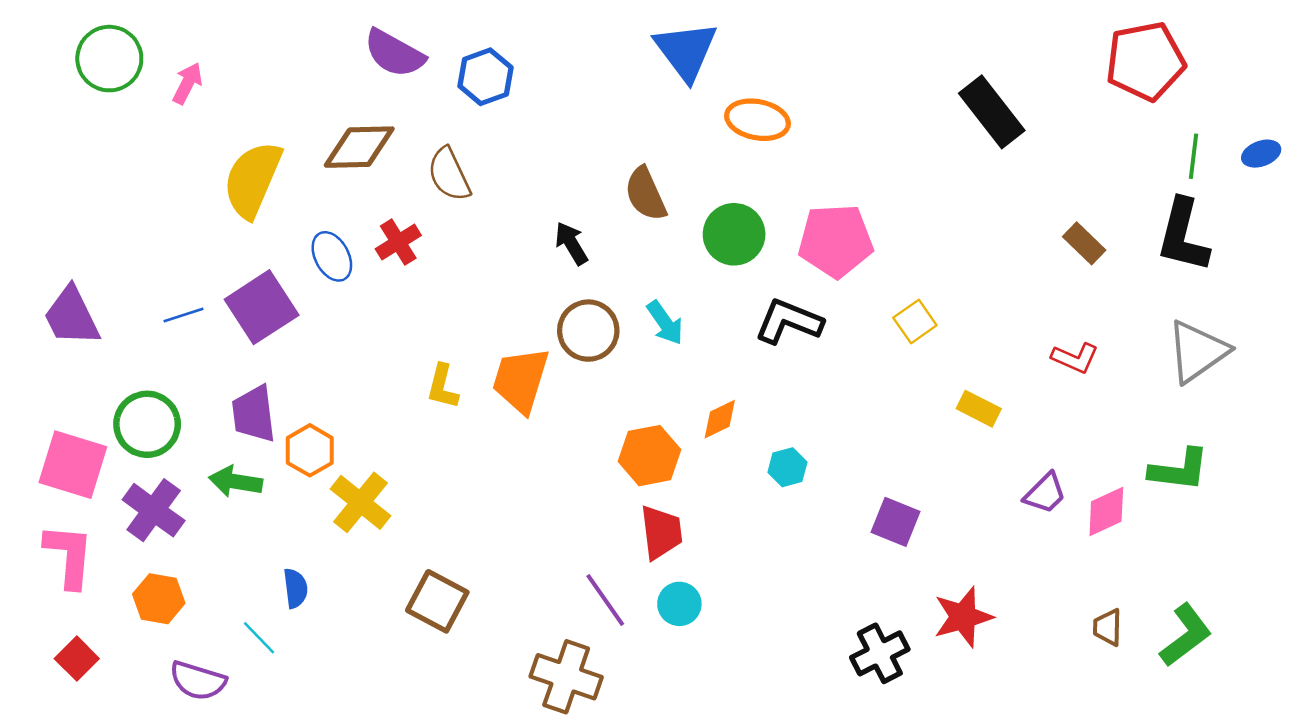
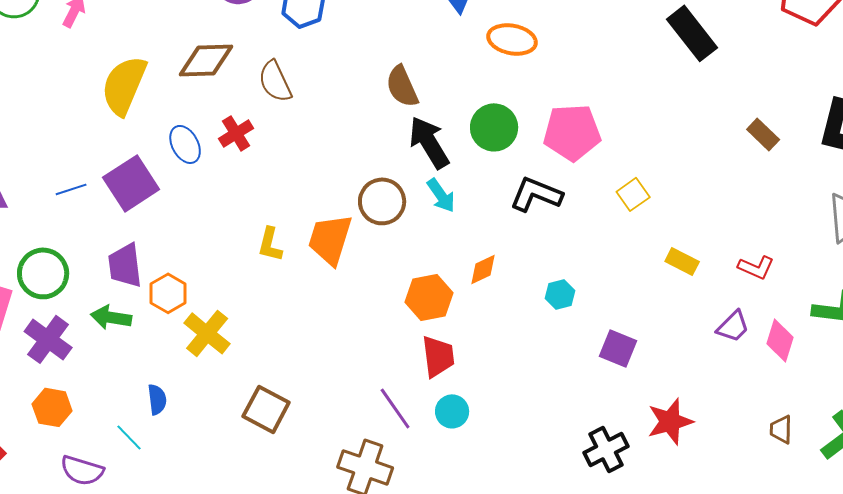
brown semicircle: (646, 194) -> (402, 86), moved
black arrow: (571, 243) -> (429, 142), moved, size x1.6
red L-shape: (1075, 358) -> (756, 267), moved
cyan hexagon: (787, 467) -> (560, 294), moved
pink diamond: (1106, 511) -> (780, 340), turned -48

